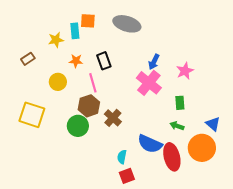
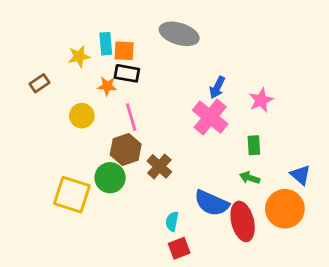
orange square: (88, 21) -> (124, 51), moved
black rectangle: (104, 61) -> (127, 73), moved, turned -60
yellow square: (32, 115) -> (72, 195), moved

